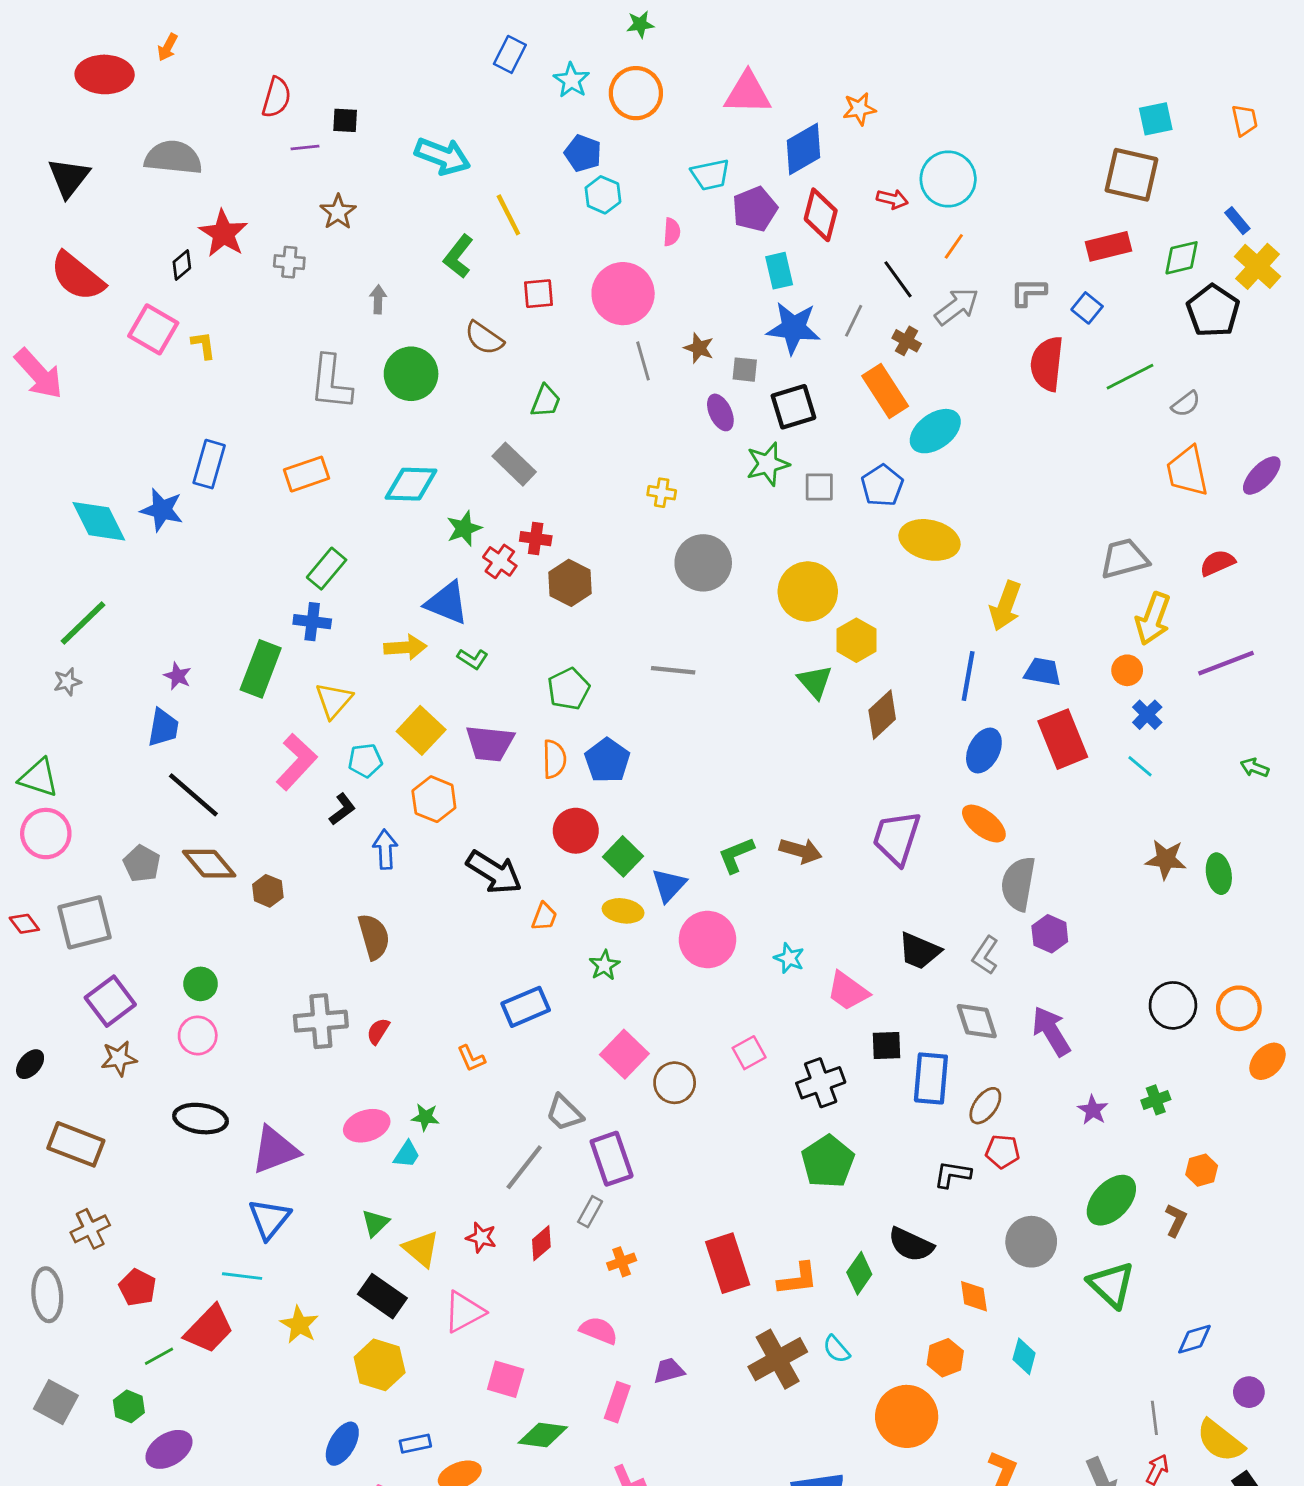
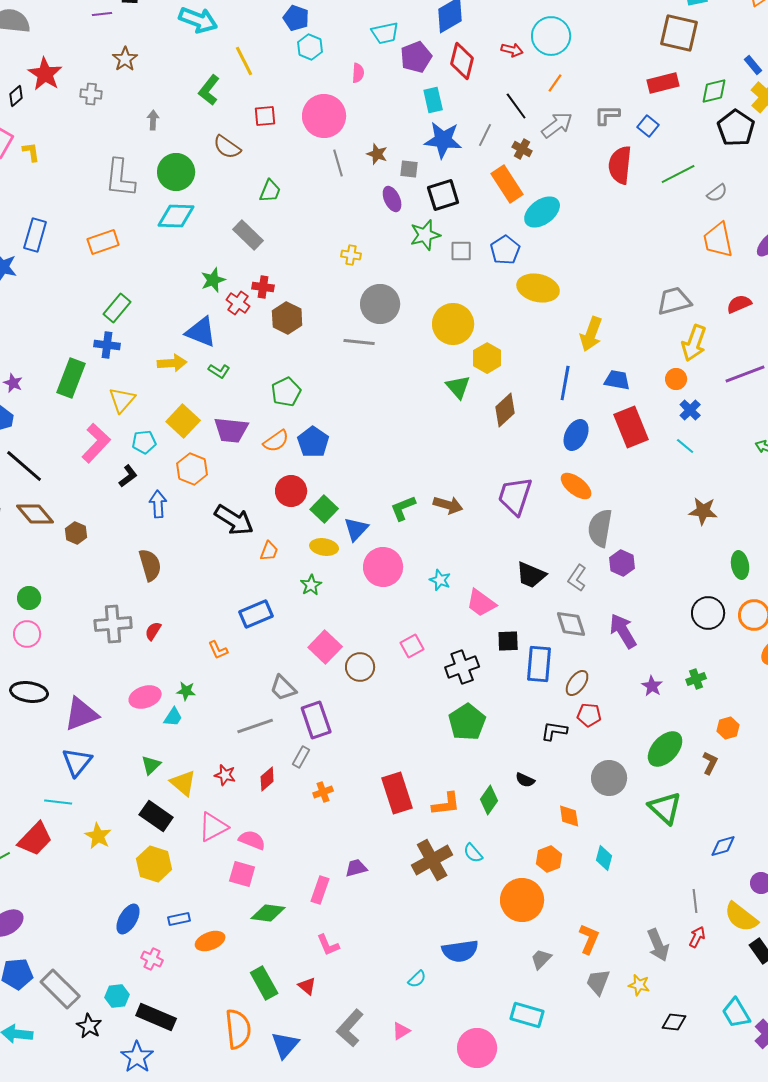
cyan diamond: (411, 484) -> (176, 216), moved
gray line: (673, 670) -> (359, 342), moved
orange semicircle: (554, 759) -> (276, 441), turned 56
green ellipse: (1219, 874) -> (740, 565), moved
gray line: (524, 1167) -> (255, 726), turned 33
black semicircle: (911, 1245) -> (525, 780), size x0.6
pink semicircle: (599, 1331) -> (252, 840), moved

